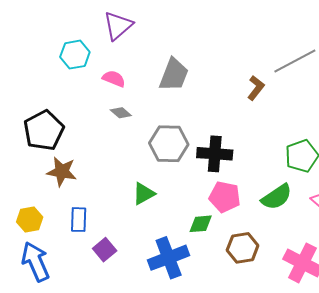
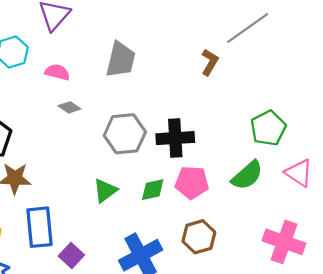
blue rectangle: (79, 220) -> (40, 227), size x1.5
green diamond: (201, 224) -> (153, 190), moved
brown hexagon: (243, 248) -> (199, 237), moved

